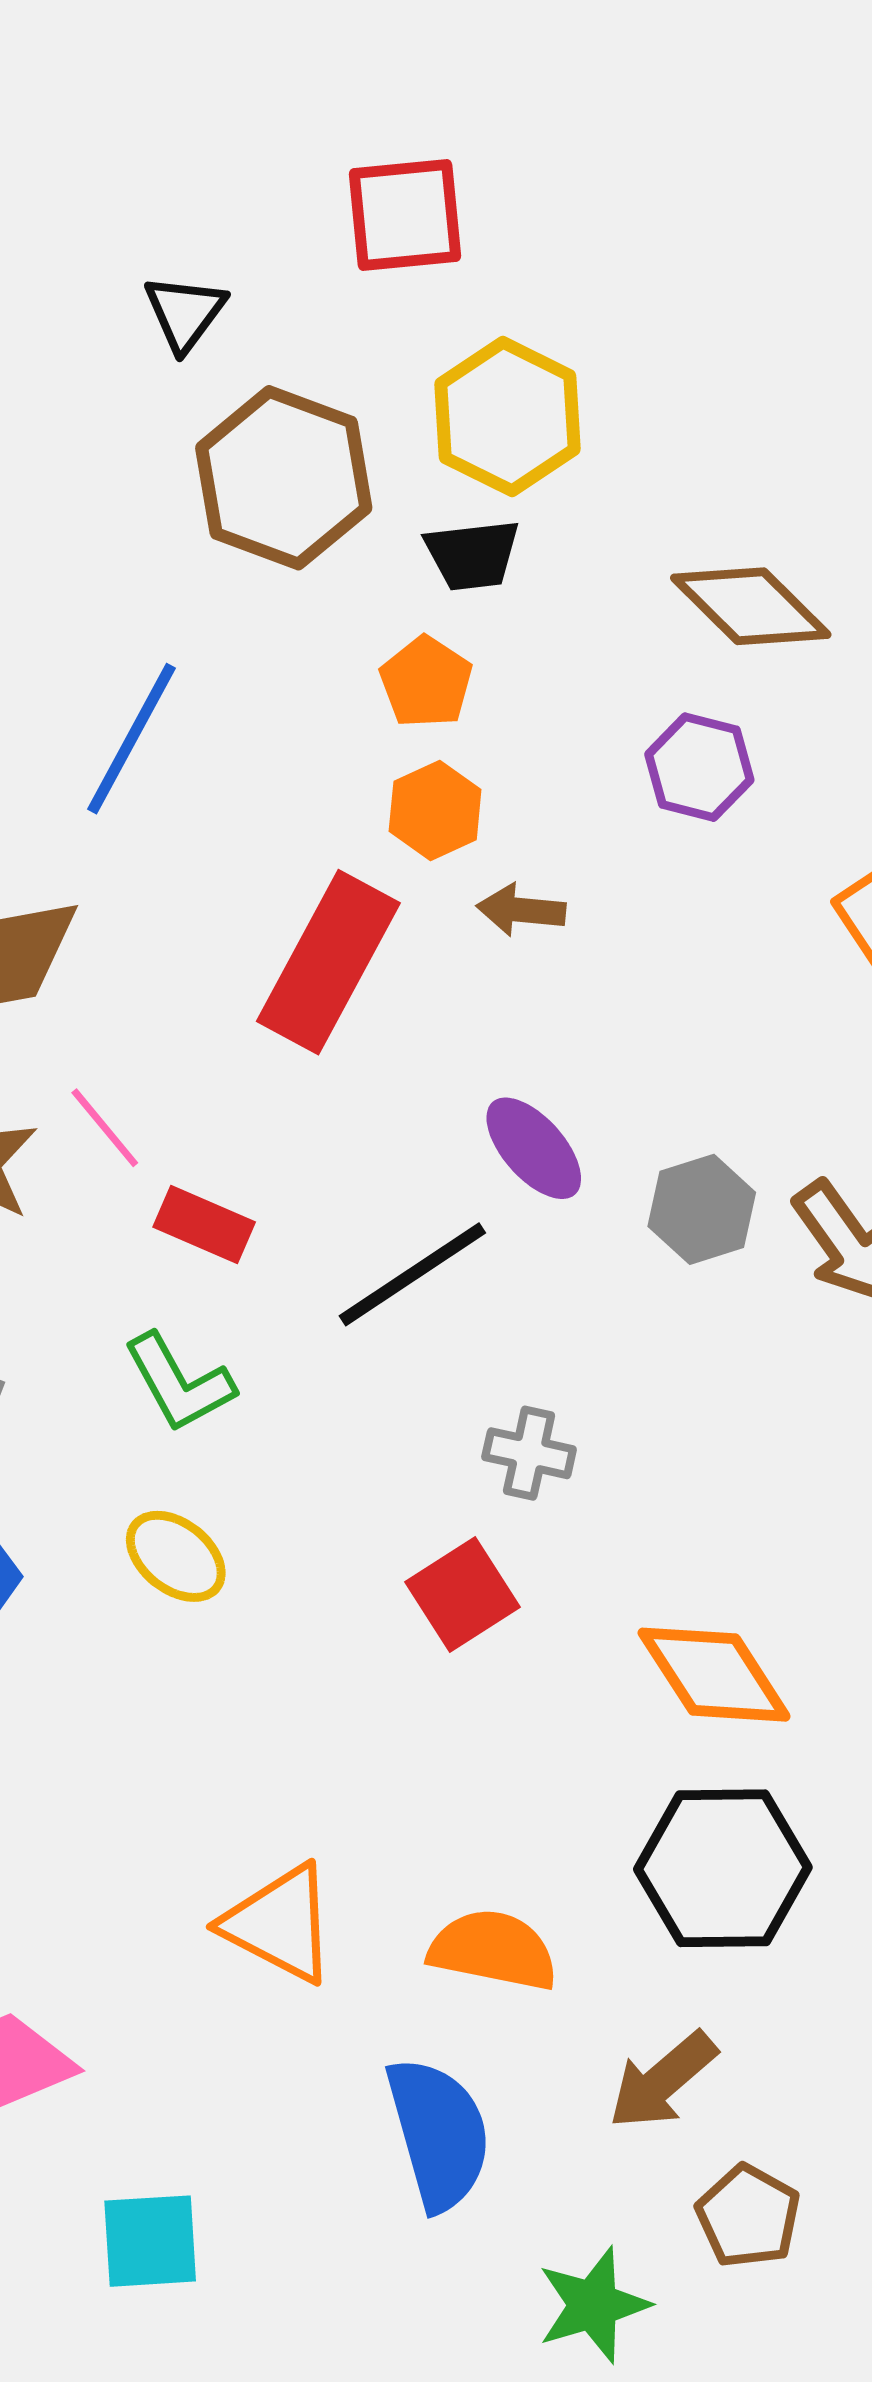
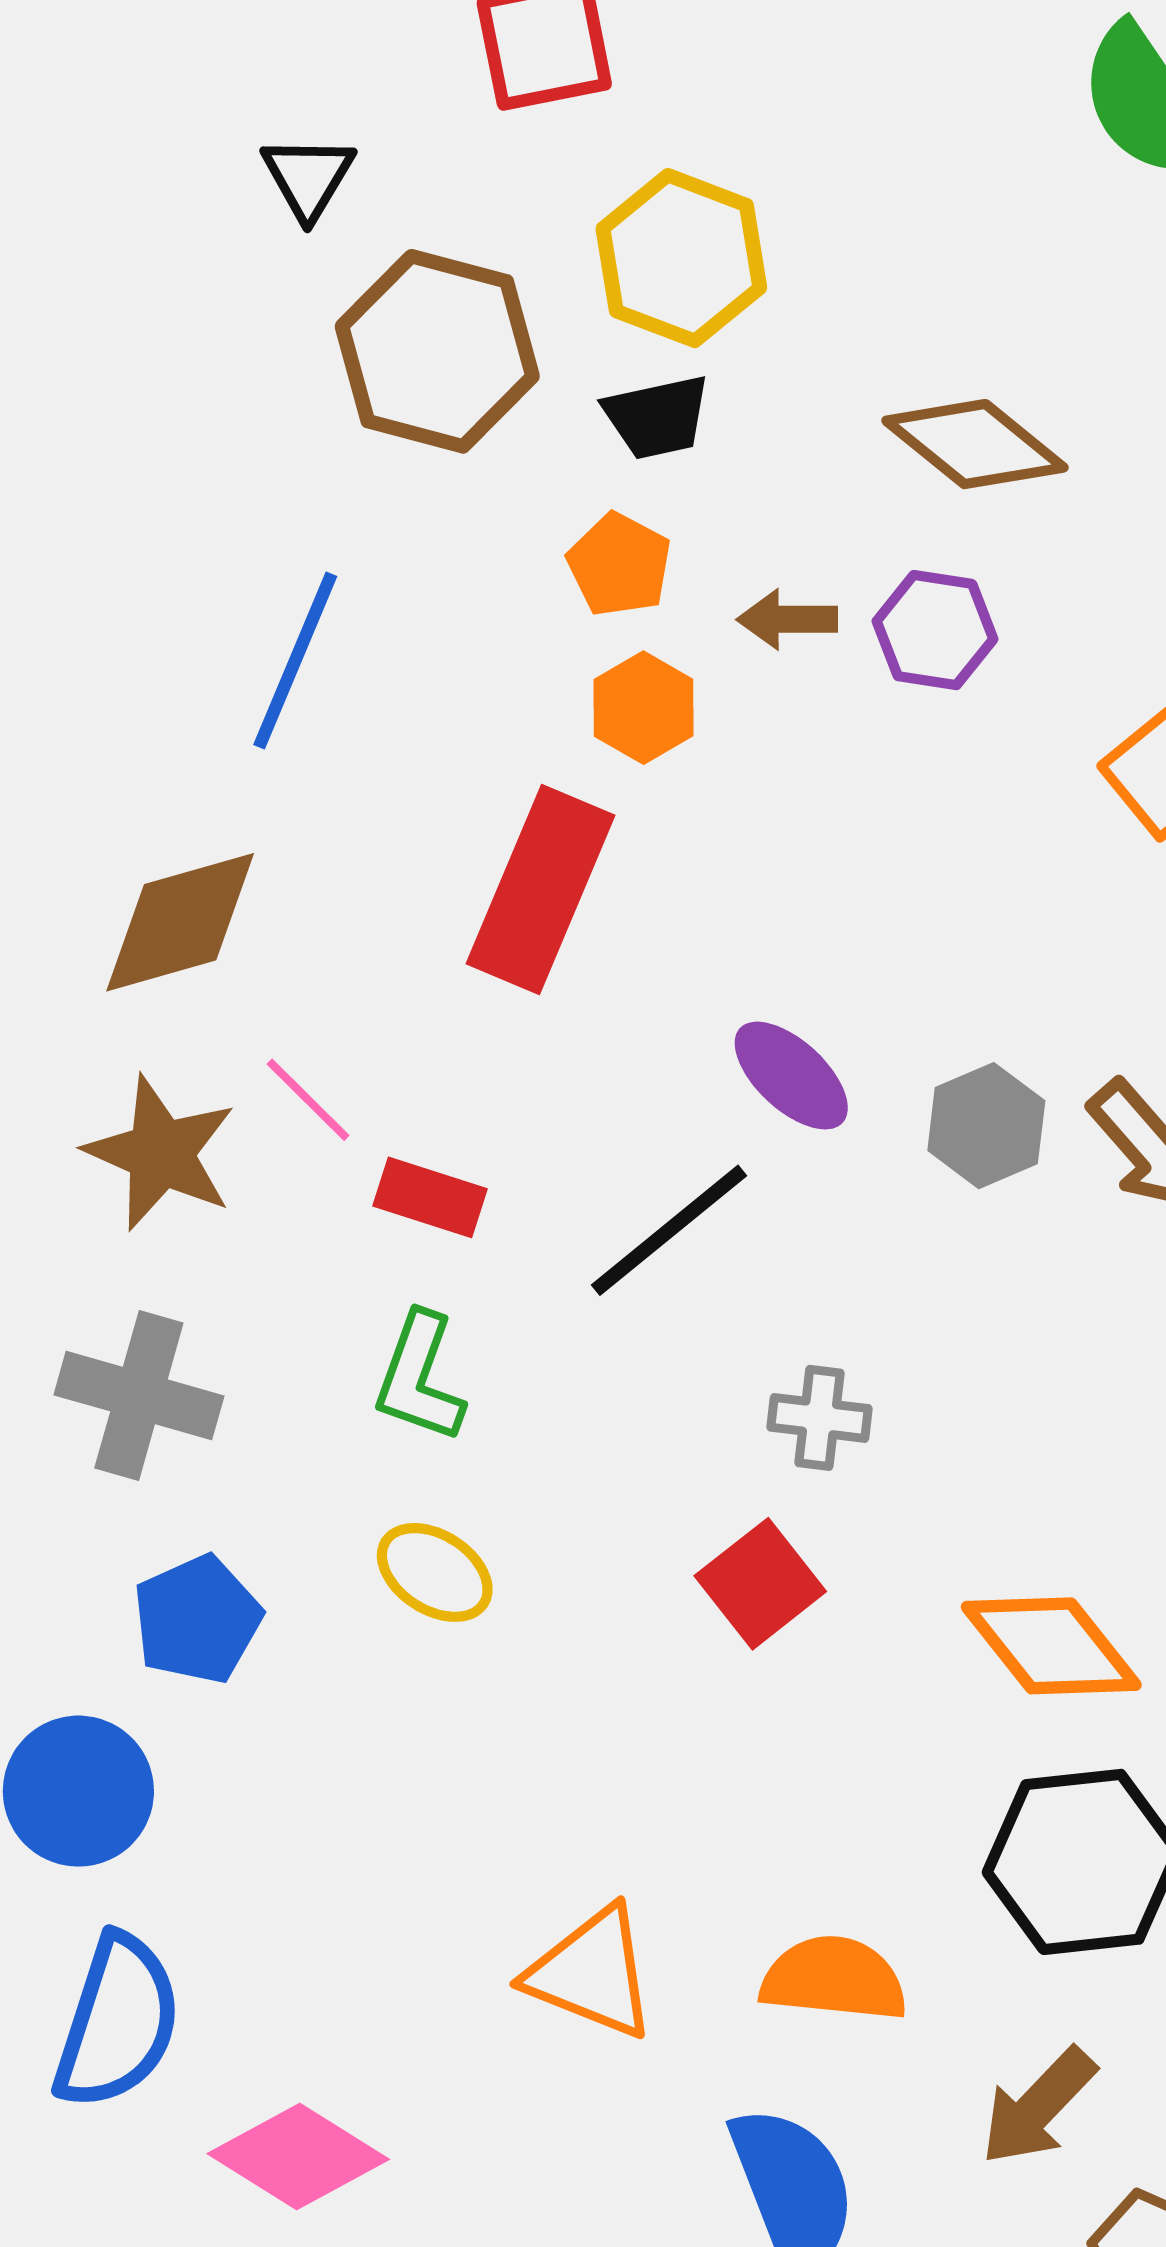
brown arrow: (521, 910) -> (787, 619), moved
green L-shape: (179, 1383) -> (419, 1378), turned 54

